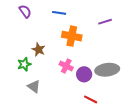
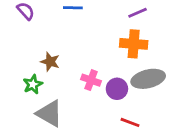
orange cross: (72, 36) -> (134, 44), moved
gray triangle: (34, 86) -> (50, 113), size x1.5

